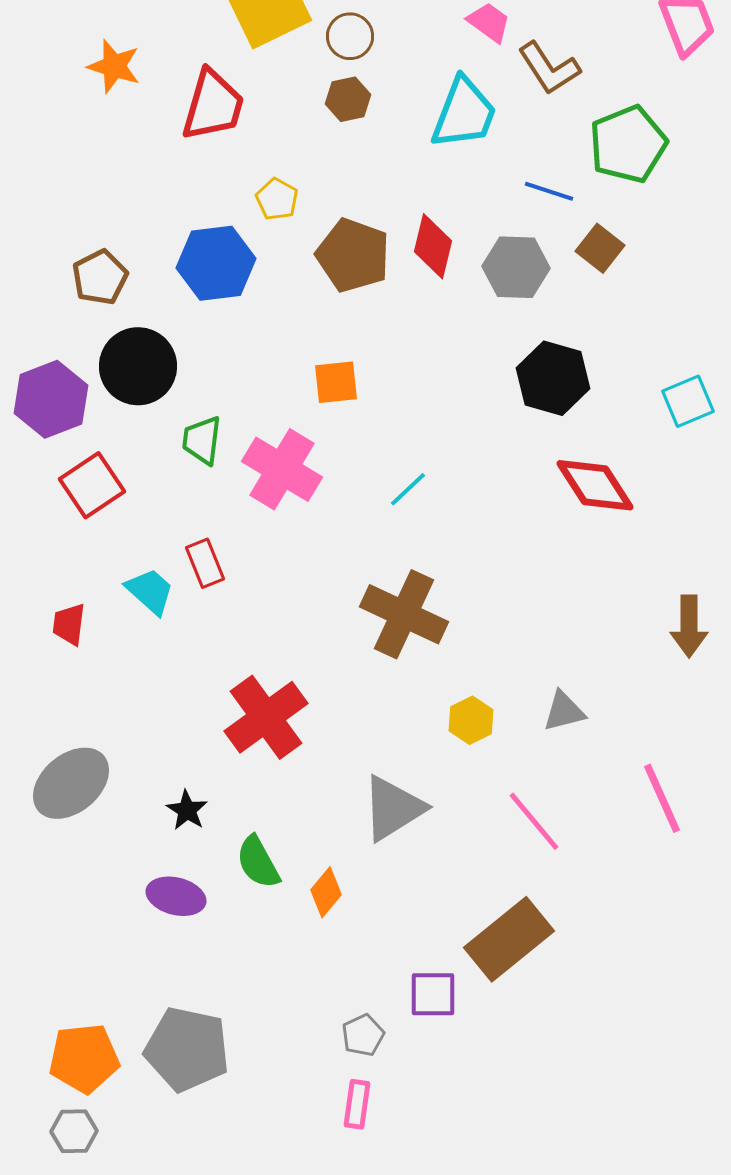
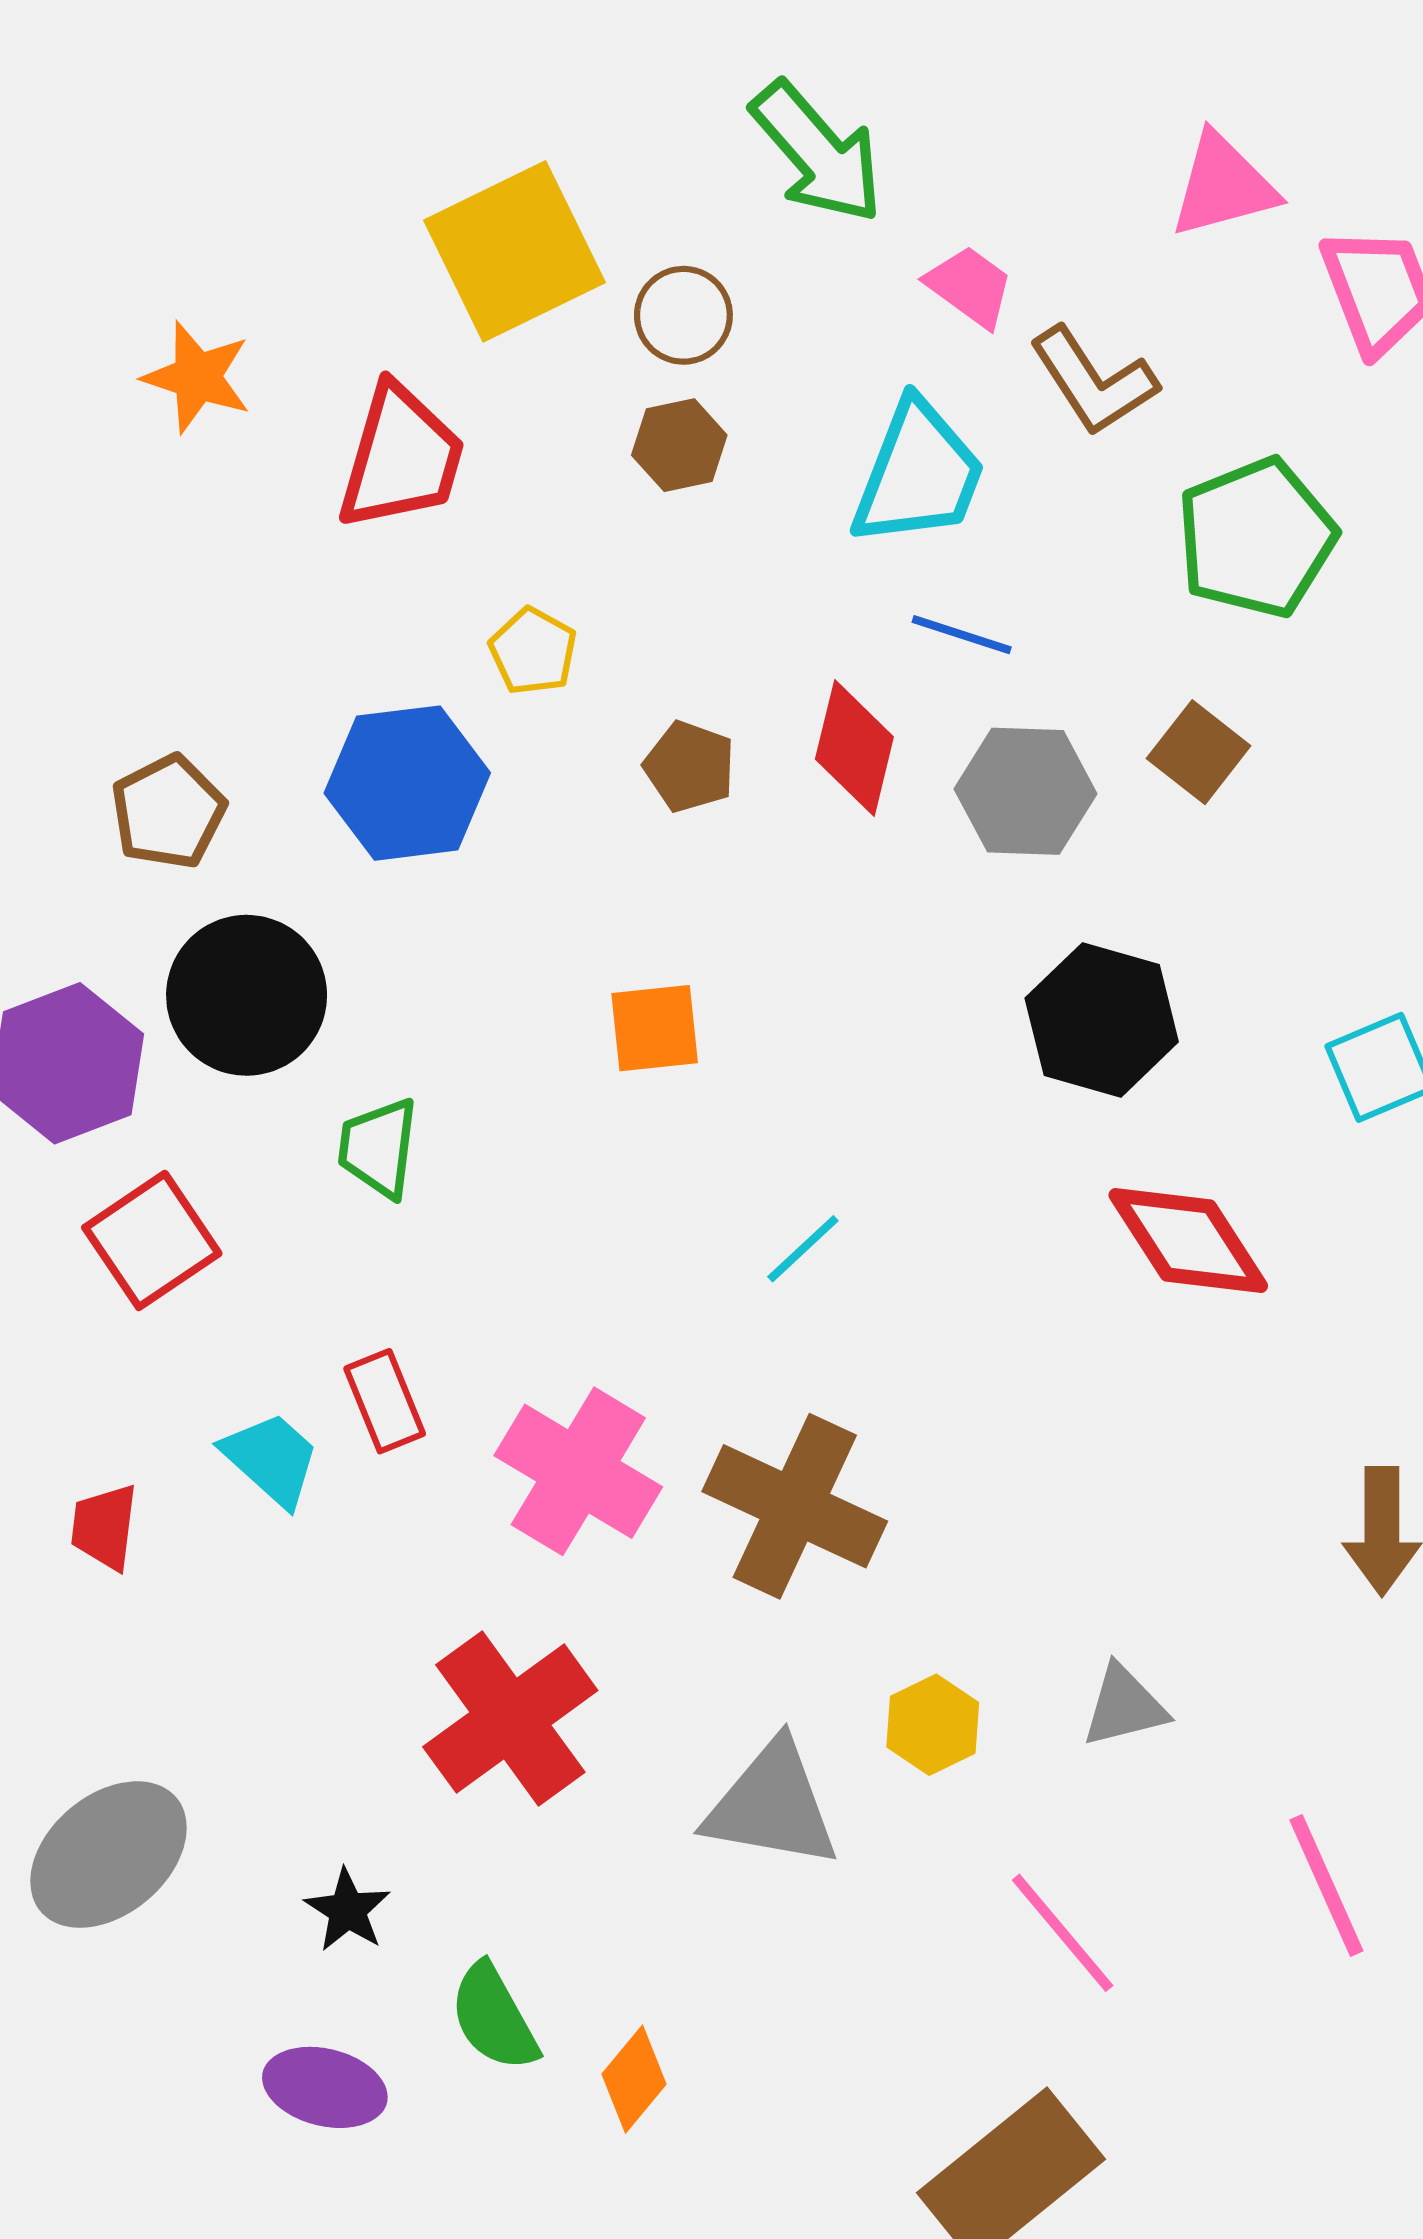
blue line: (549, 191) -> (962, 635), moved
brown pentagon: (353, 255) -> (690, 767), size x0.6
pink cross: (282, 469) -> (578, 1471), moved
gray triangle: (393, 808) -> (772, 1805), moved, turned 42

